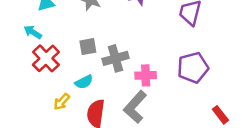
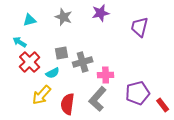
purple pentagon: (193, 68) -> (138, 93), moved
cyan semicircle: (84, 82) -> (53, 73), moved
yellow arrow: (62, 102) -> (42, 95), size x1.5

